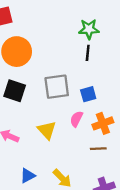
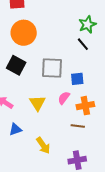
green star: (89, 29) -> (87, 24), turned -30
black line: (88, 53) -> (83, 44), turned -56
blue triangle: (28, 176) -> (15, 129), moved

